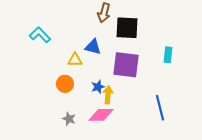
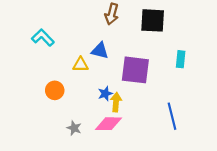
black square: (127, 28) -> (153, 20), moved
orange circle: (65, 84) -> (55, 90), moved

